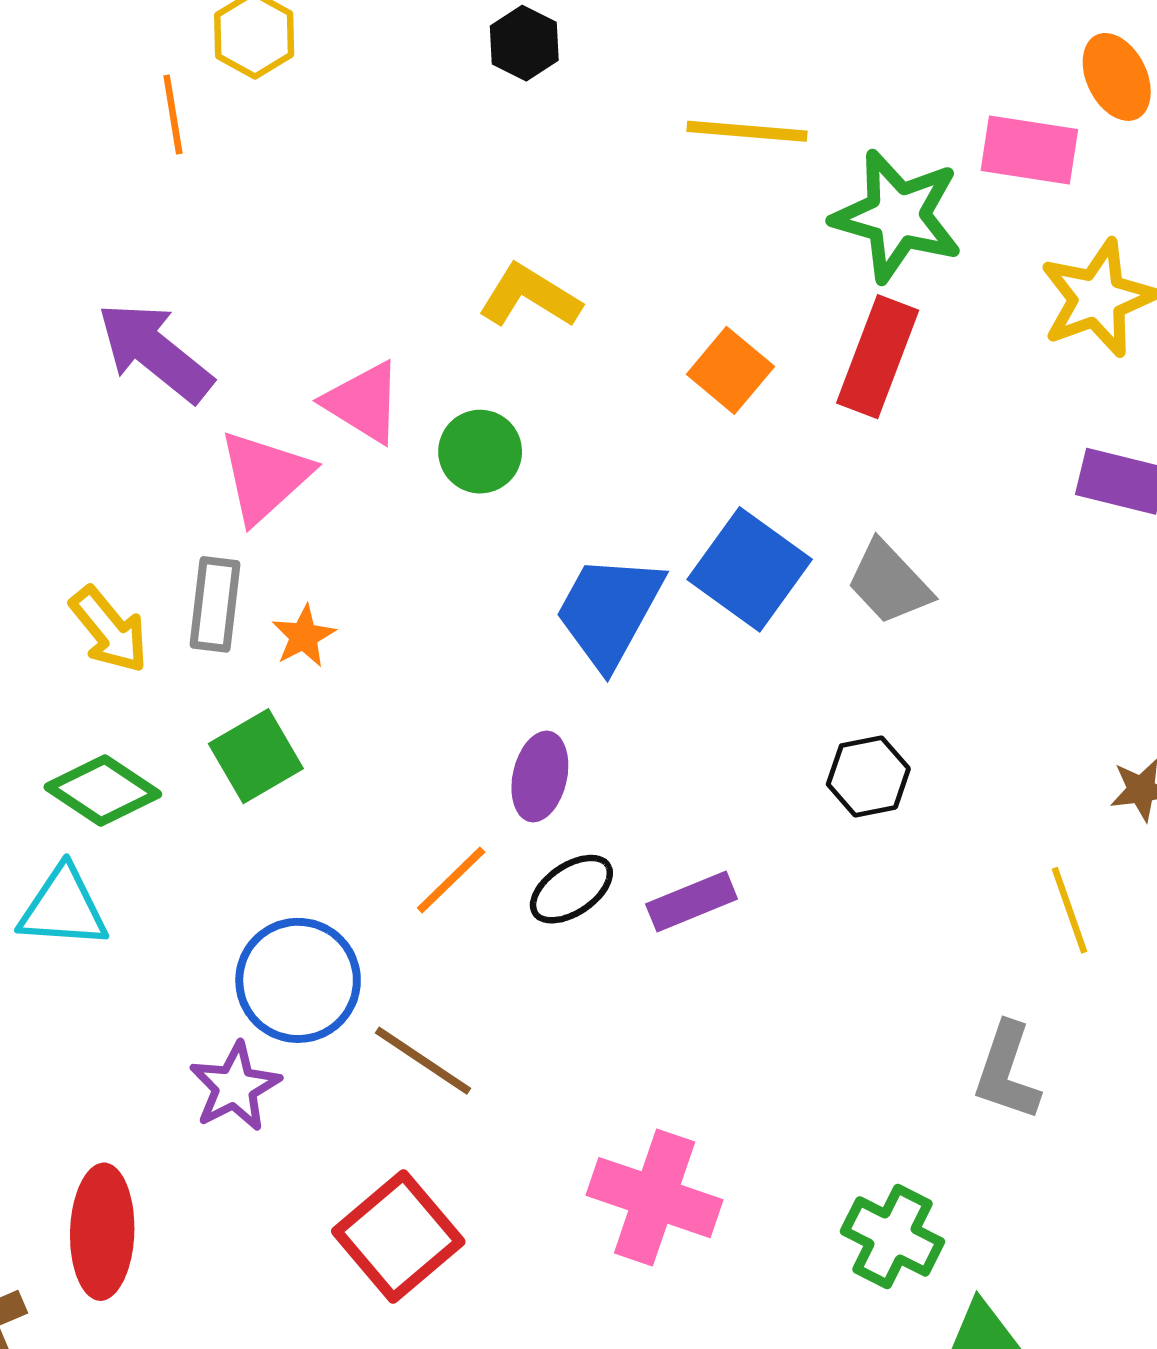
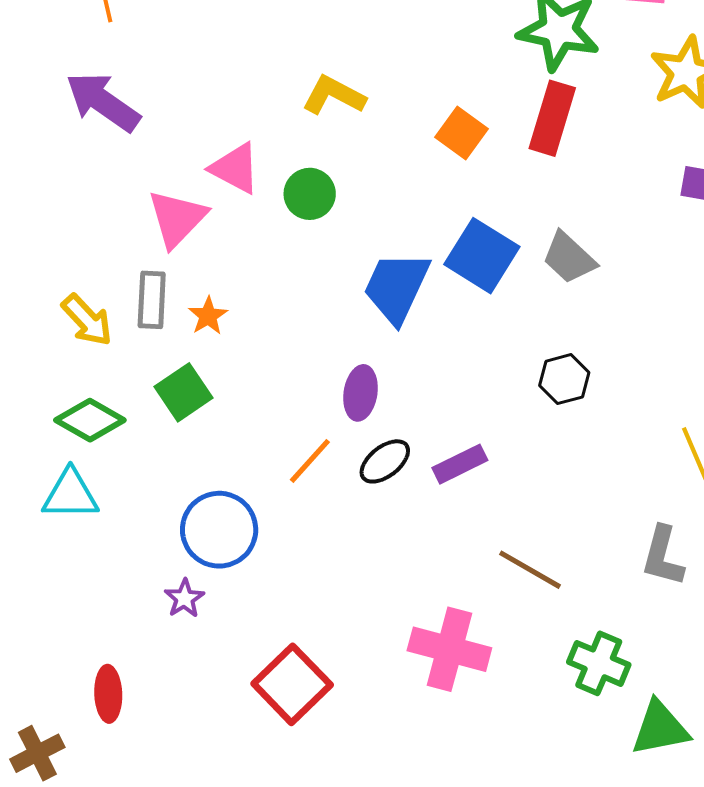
purple arrow: (155, 352) -> (103, 102), moved
brown line: (423, 1061) -> (530, 570), moved
purple star: (235, 1087) -> (184, 598), size x0.7
red ellipse: (102, 1232) -> (108, 694), size x0.7

